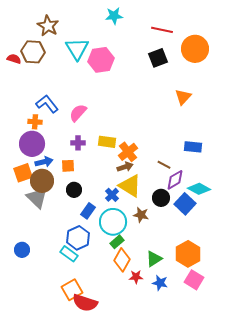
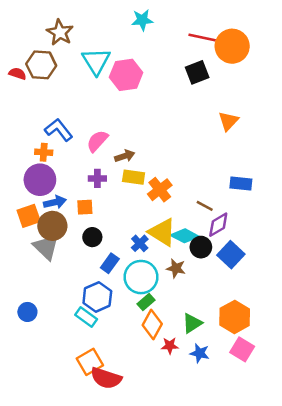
orange circle: (195, 49) -> (232, 46), moved
brown arrow: (125, 167) -> (125, 156), moved
cyan diamond: (199, 189) -> (185, 236), moved

